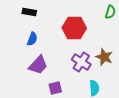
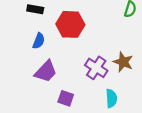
red hexagon: (74, 28) -> (70, 24), moved
purple square: (55, 88) -> (66, 98), turned 32

